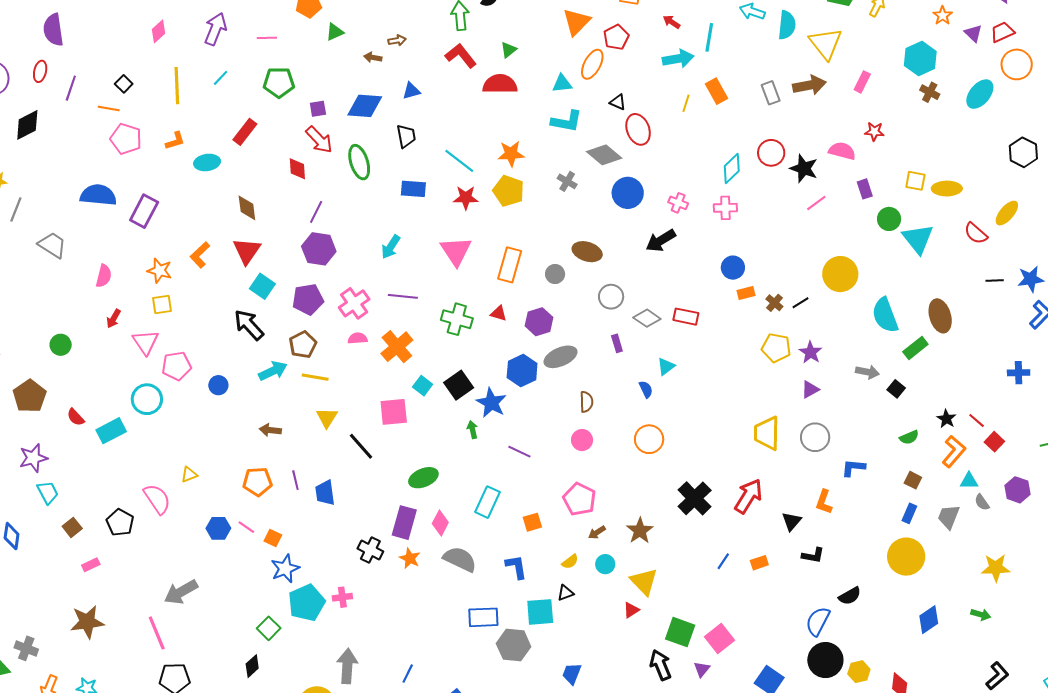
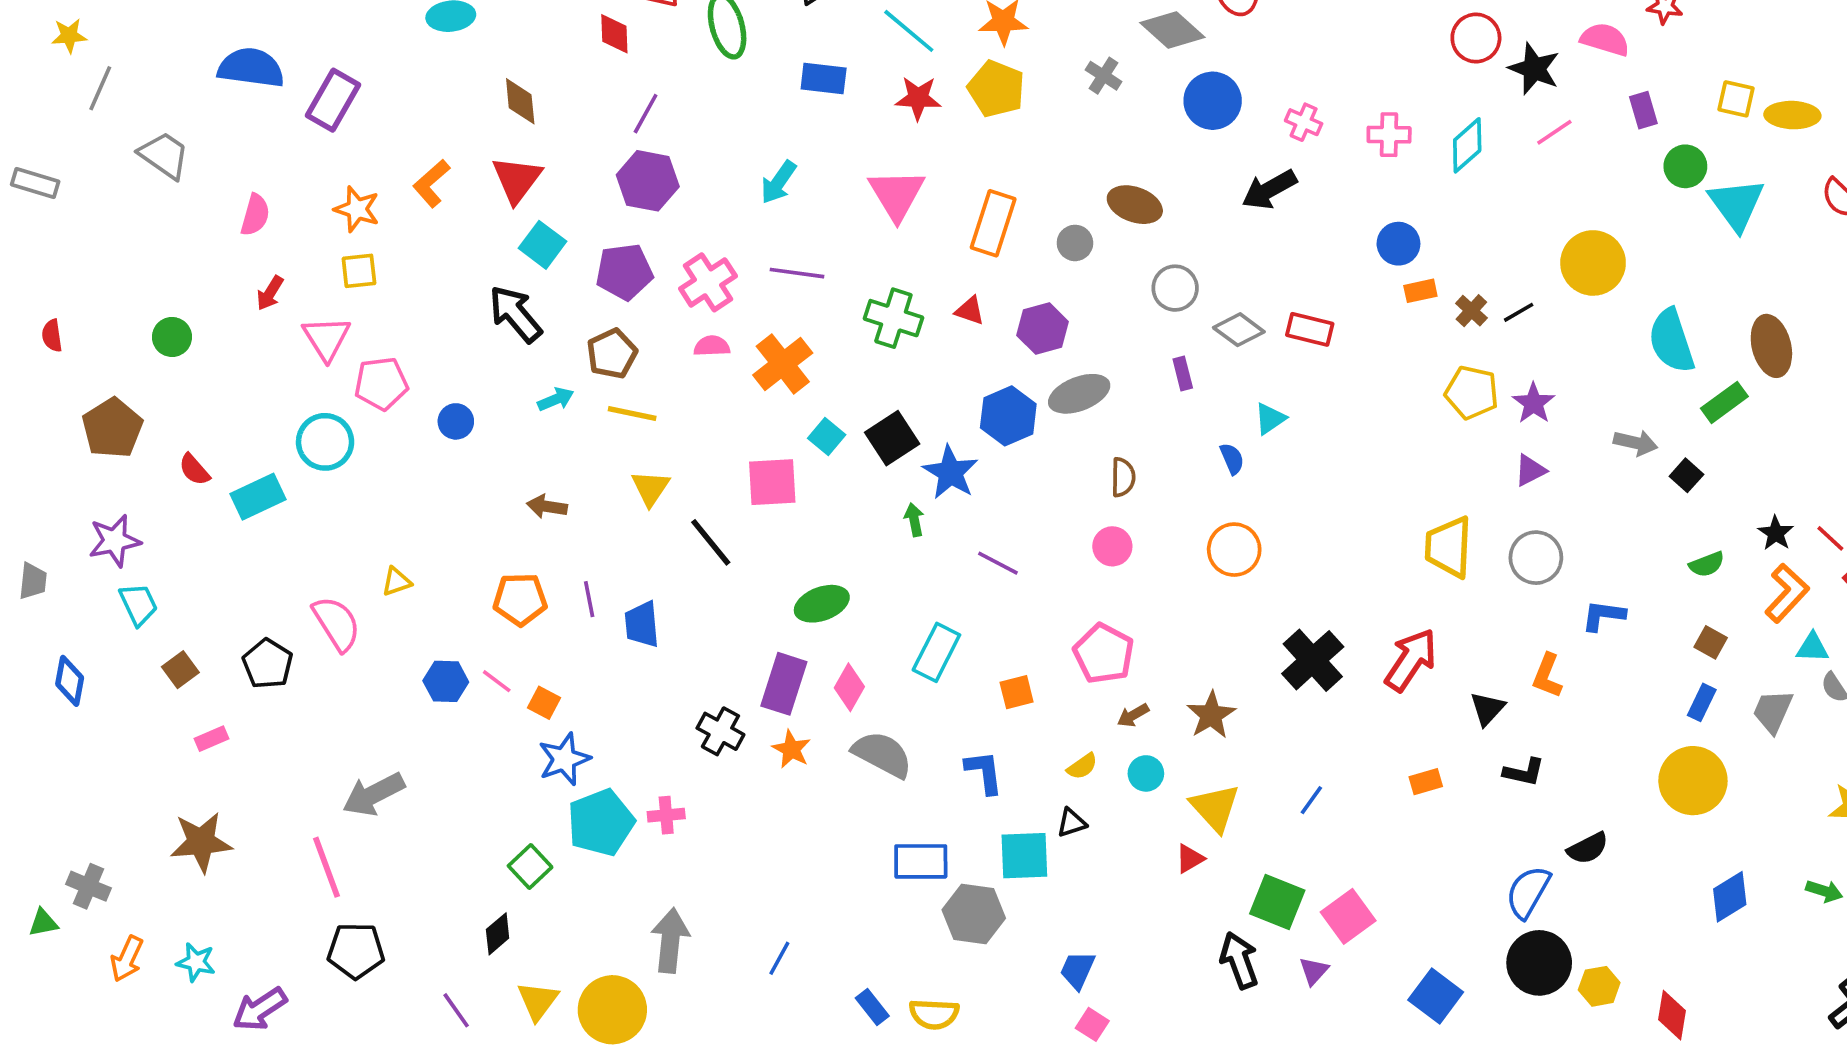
cyan diamond: (732, 169) -> (1467, 145), moved
cyan arrow: (273, 371) -> (556, 399), size x0.7
blue line: (723, 561) -> (1311, 800), moved

